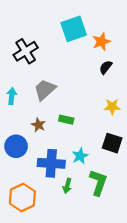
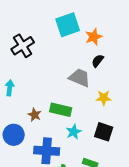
gray trapezoid: (45, 90) -> (80, 78), moved, turned 65
green rectangle: (66, 120) -> (61, 110), size x1.5
cyan star: (80, 156) -> (74, 132), moved

